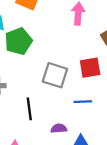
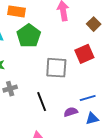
green pentagon: (18, 41) -> (29, 36), moved
blue line: (83, 102) -> (88, 98), moved

